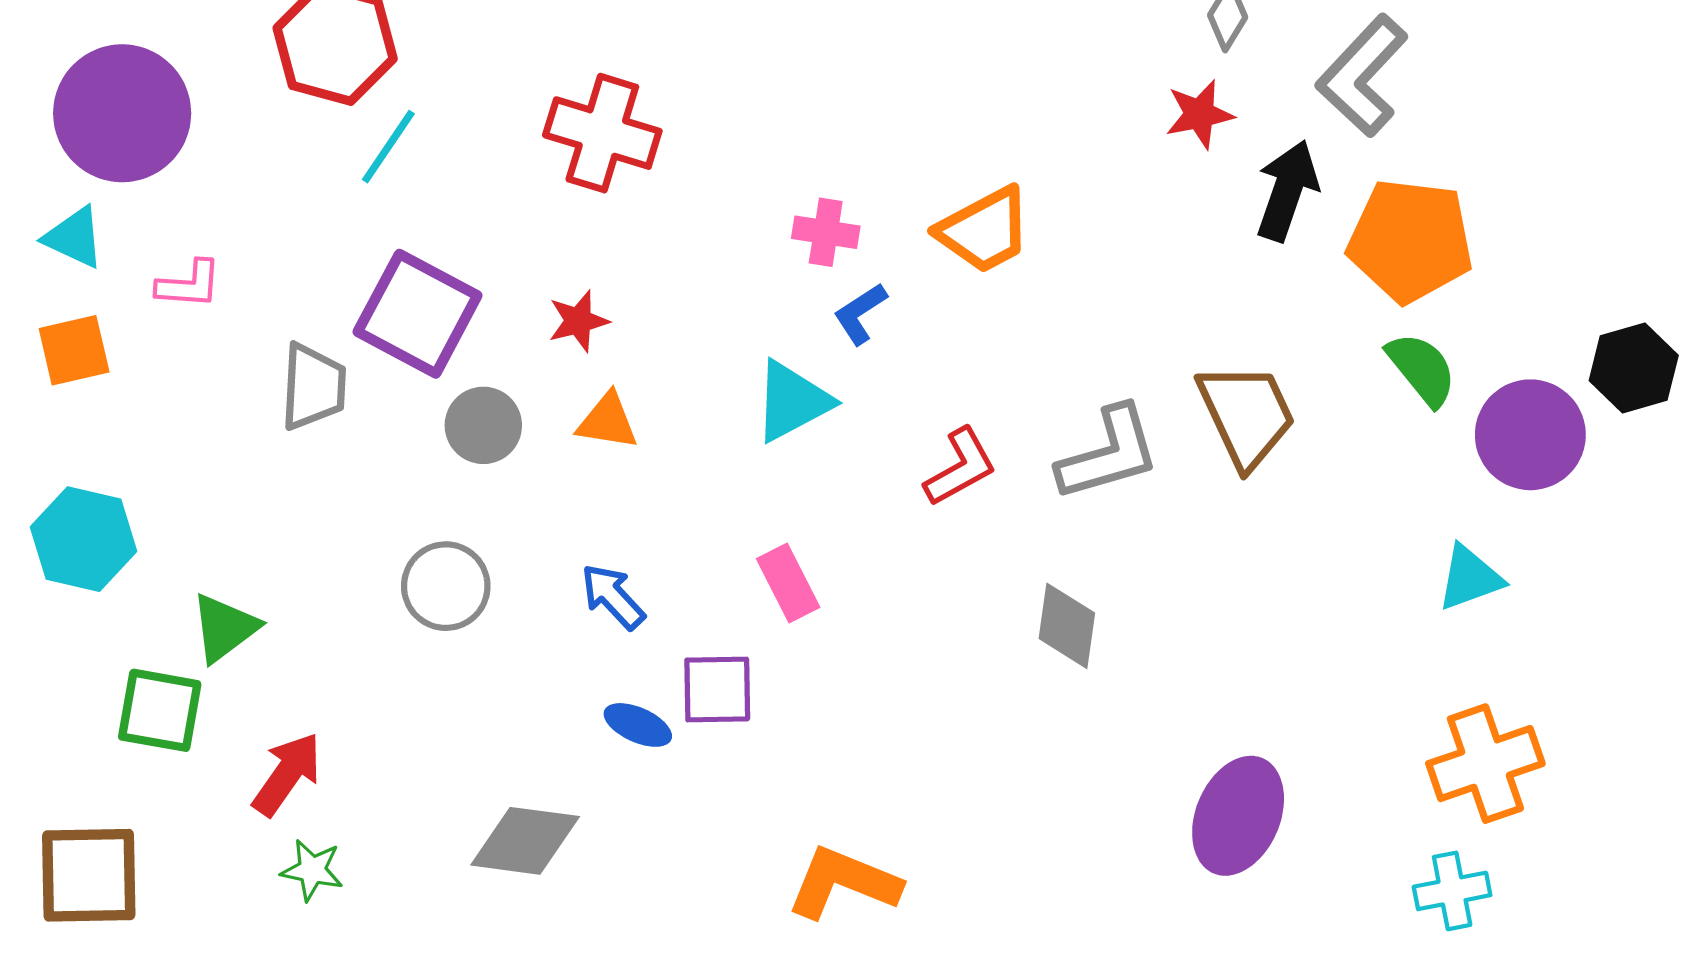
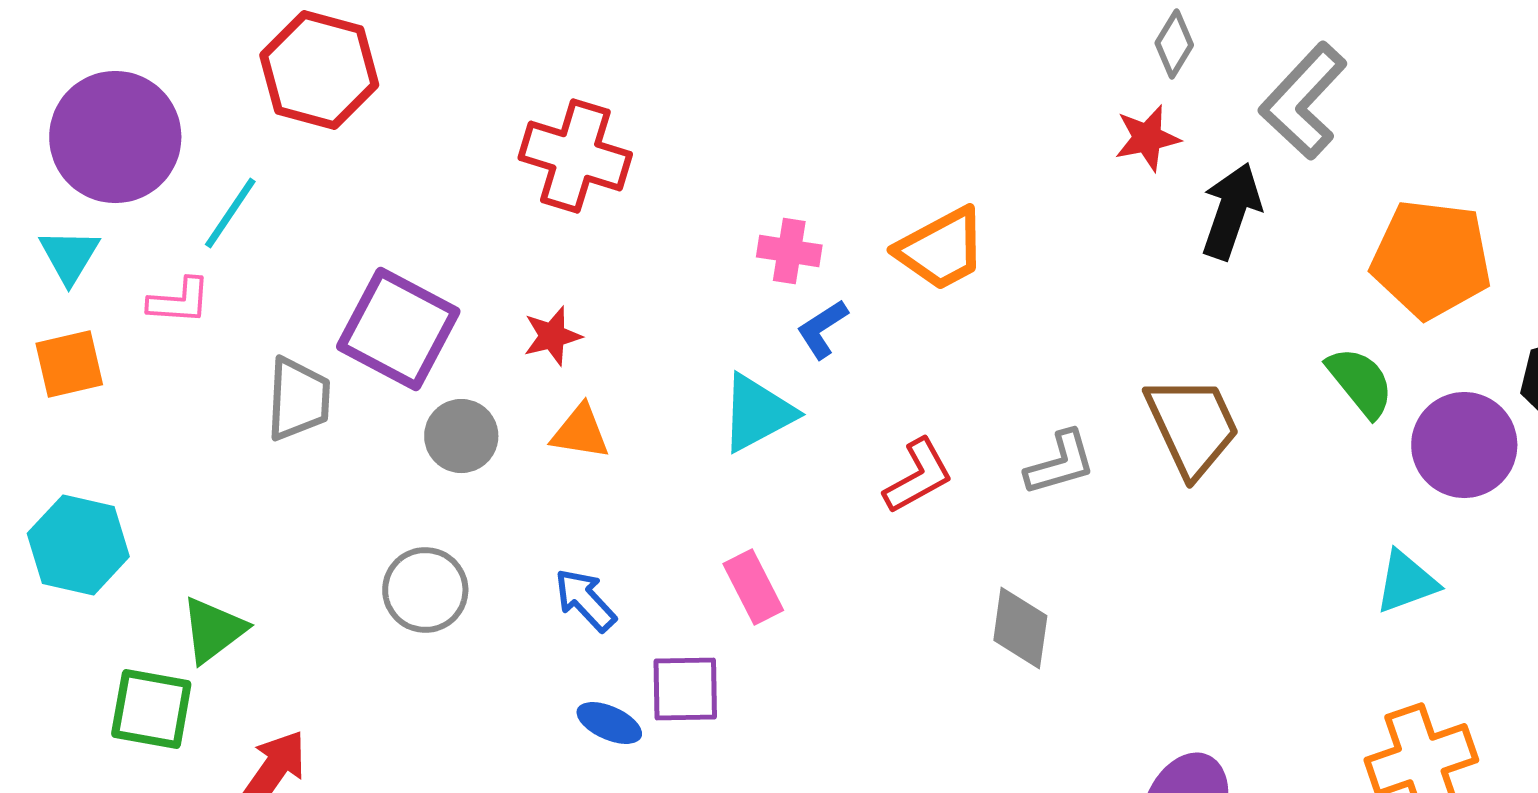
cyan line: (388, 147) -> (230, 213), moved
cyan triangle: (74, 237) -> (69, 256), turned 36
orange pentagon: (1410, 241) -> (1431, 259), moved
gray L-shape: (1109, 454) -> (1060, 463), size x0.7

